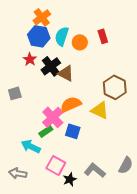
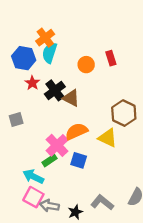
blue hexagon: (39, 36) -> (24, 58), moved
cyan semicircle: (62, 36) -> (50, 53), moved
pink square: (56, 165) -> (33, 197), moved
gray arrow: (18, 173) -> (50, 206), moved

